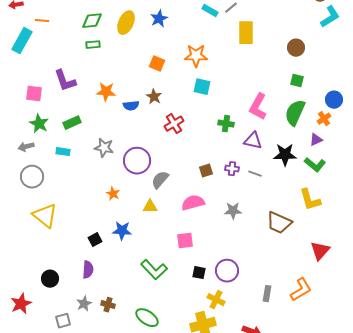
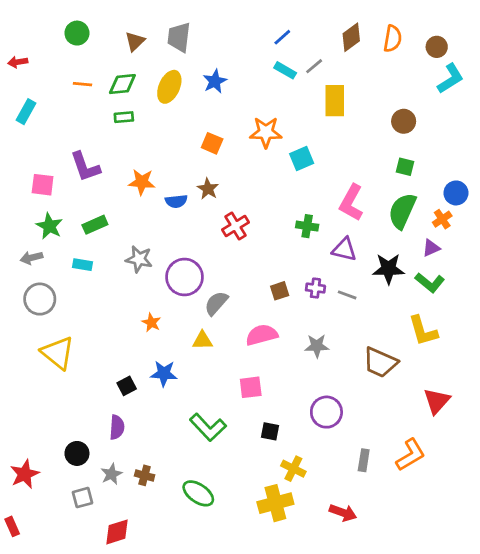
orange line: (42, 21) -> (82, 84), moved
cyan rectangle: (22, 41) -> (26, 112), size x0.7
cyan square: (202, 87) -> (302, 158), moved, turned -36
purple circle: (227, 271) -> (326, 412), moved
black circle: (50, 279) -> (77, 453), moved

